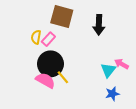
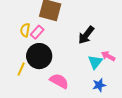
black arrow: (99, 25) -> (86, 35), moved, turned 36
yellow line: (63, 77) -> (21, 69), moved, turned 64
pink semicircle: (45, 80) -> (59, 81), moved

